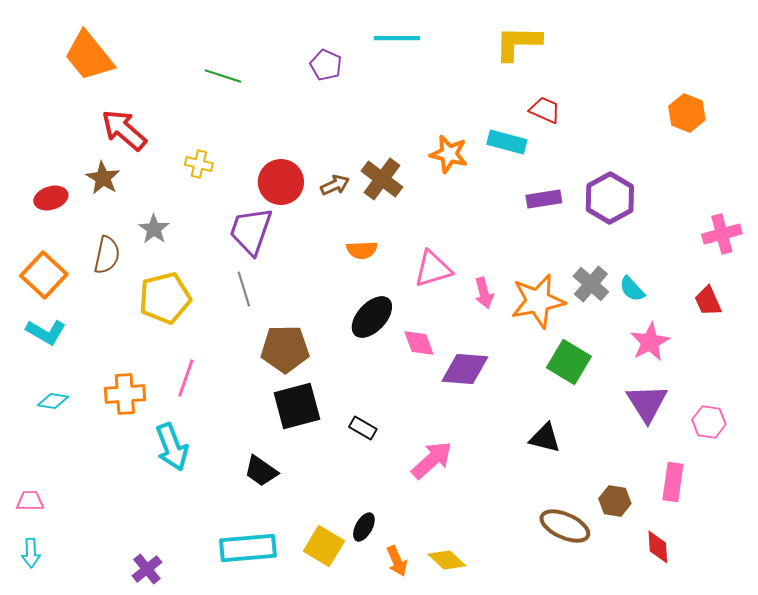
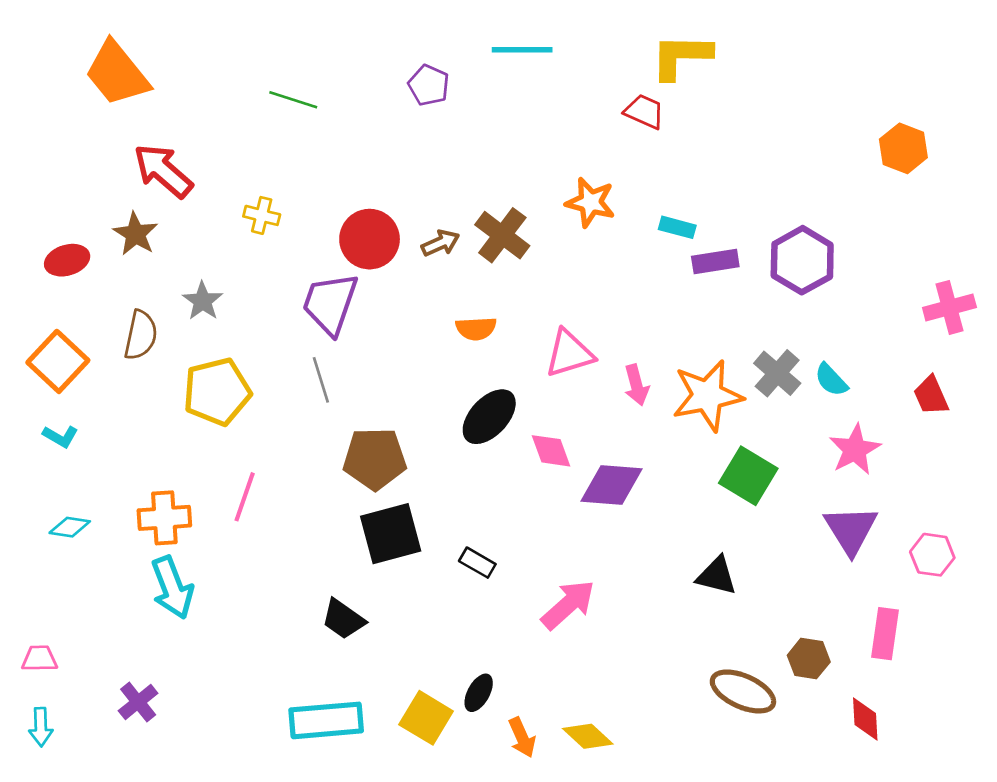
red trapezoid: (545, 110) -> (644, 112), moved
cyan rectangle: (507, 142) -> (677, 227), moved, size x0.7
cyan L-shape: (46, 332) -> (60, 436), size x0.7
cyan arrow: (172, 447) -> (172, 588), moved
purple cross: (147, 569) -> (138, 702), moved

